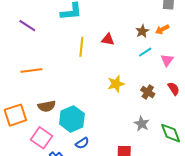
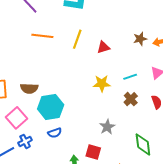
red triangle: (108, 39) -> (103, 47), moved, turned -40
cyan line: (145, 52) -> (130, 77), moved
orange line: (31, 70) -> (42, 36), moved
gray star: (142, 124) -> (107, 127), moved

